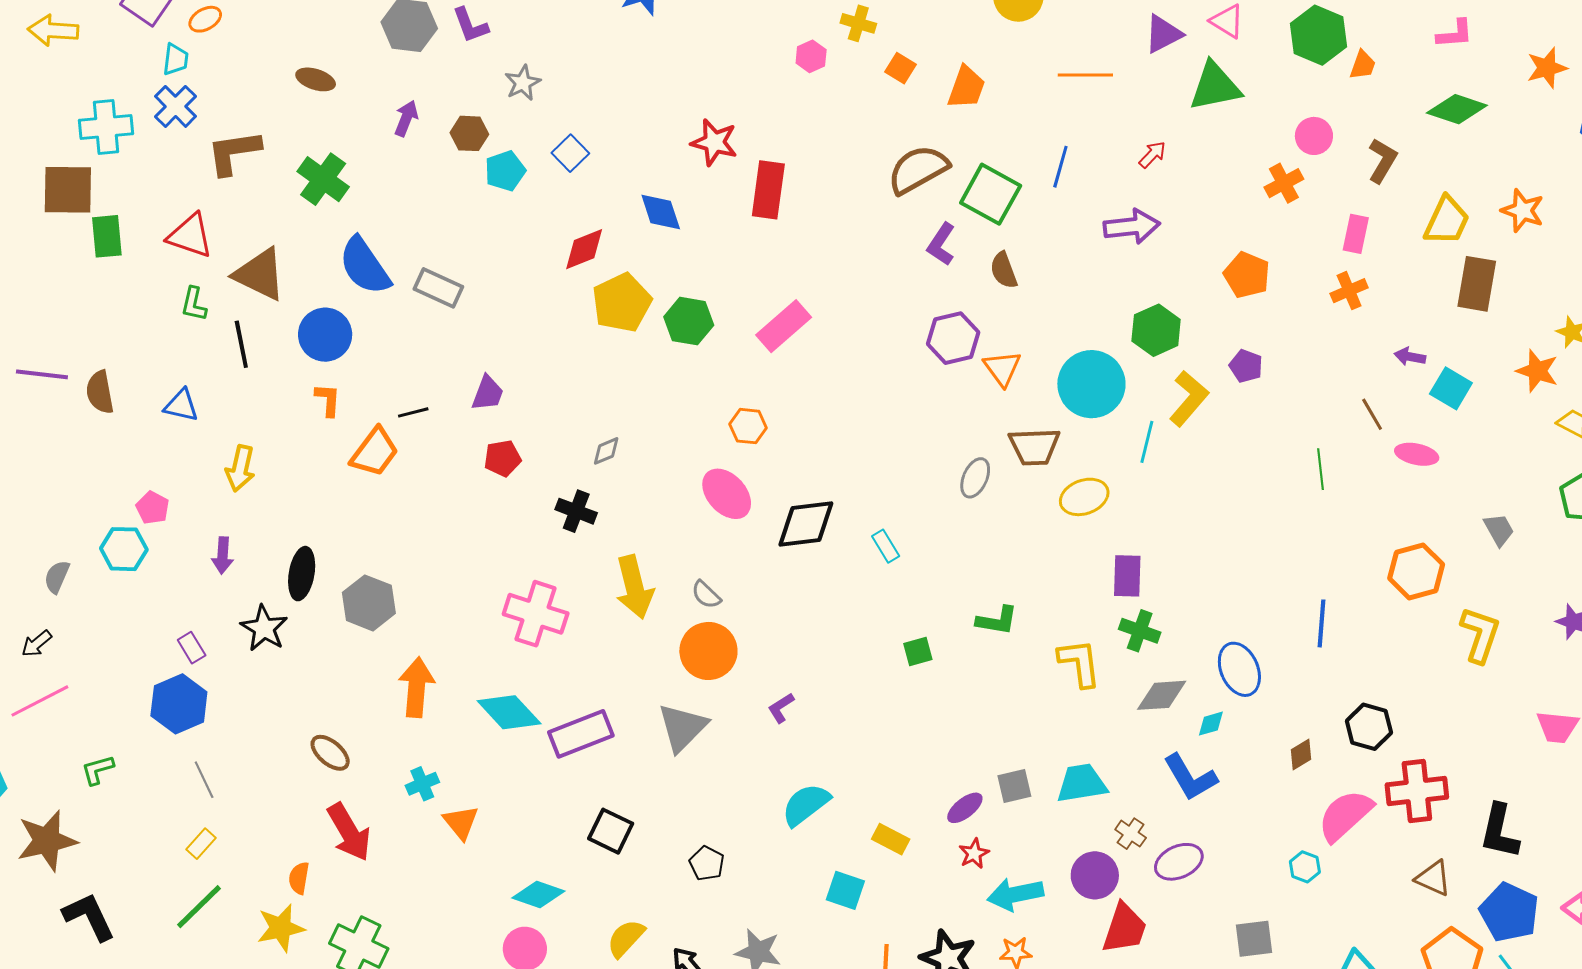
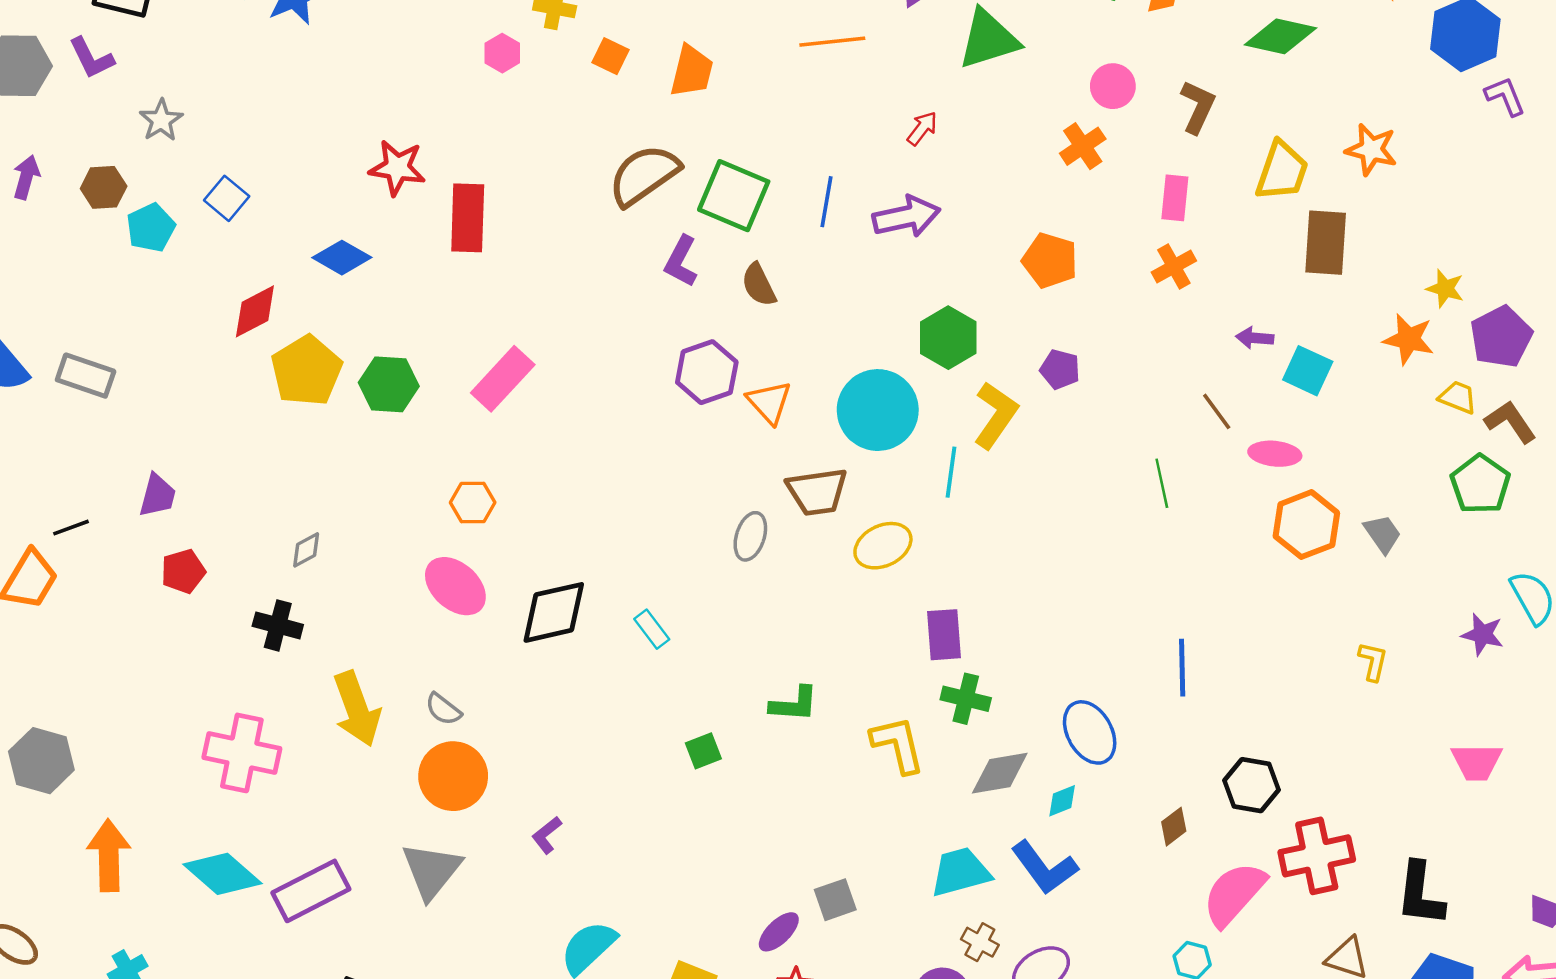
blue line: (1060, 167) -> (826, 202), moved
blue diamond: (661, 212) -> (342, 258), turned -36
orange hexagon: (1416, 571) -> (1306, 525), moved
yellow L-shape: (1480, 635) -> (1373, 661), size x0.6
cyan trapezoid: (1082, 783) -> (960, 872), moved

